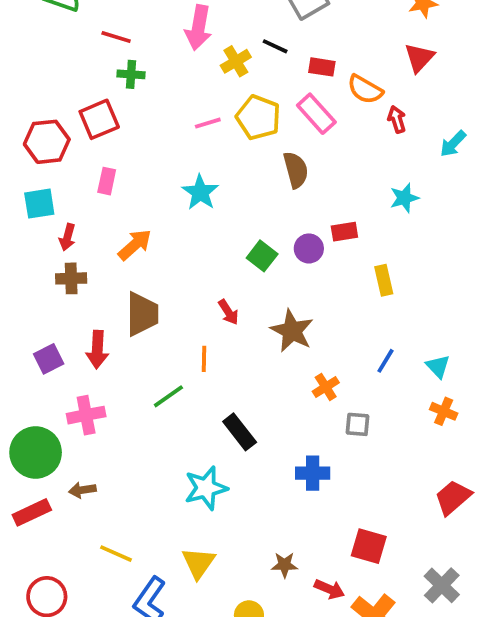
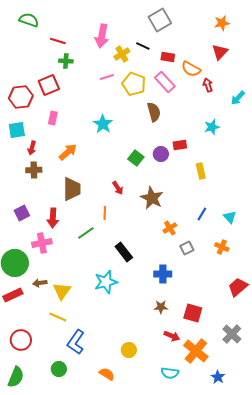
pink line: (208, 123) -> (107, 77), moved
red arrow: (97, 350) -> (53, 218), moved
orange cross: (444, 411) -> (222, 247), moved
gray square: (358, 424) -> (187, 248), turned -32
yellow triangle: (198, 563) -> (62, 291), moved
brown star: (285, 565) -> (161, 307), moved

